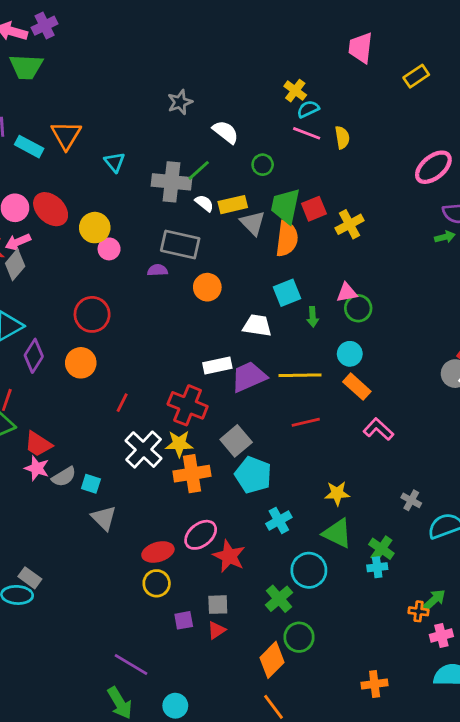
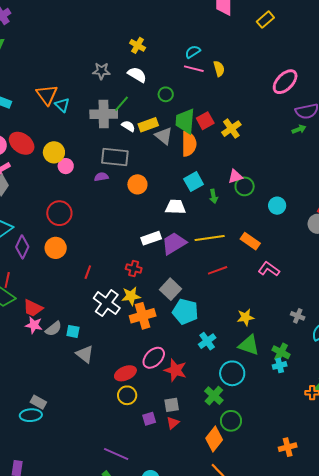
yellow cross: (295, 91) -> (138, 45), moved
gray star: (180, 102) -> (101, 71), moved, turned 30
orange triangle: (66, 135) -> (47, 95), moved
cyan circle: (350, 354) -> (277, 206), moved
red cross: (188, 405) -> (134, 269), size x0.6

